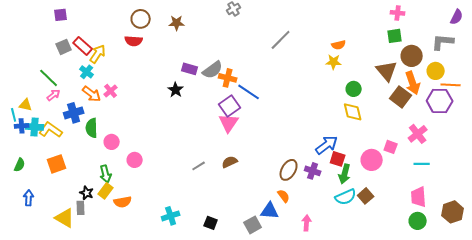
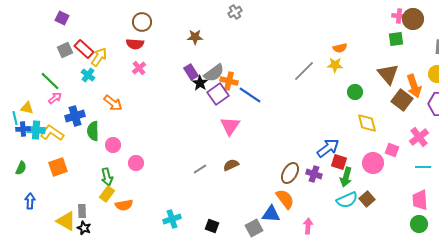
purple square: (61, 15) -> (62, 18), turned 32
brown star: (177, 23) -> (195, 37), moved
gray line: (281, 40) -> (304, 71), moved
brown circle: (412, 56) -> (413, 19), moved
purple rectangle: (190, 69) -> (191, 72), turned 42
black star: (176, 90) -> (200, 83), moved
pink cross: (111, 91) -> (139, 68), moved
orange arrow: (92, 94) -> (113, 103), moved
purple square: (230, 106) -> (218, 94), moved
yellow diamond: (353, 112) -> (367, 123), moved
black star: (87, 193) -> (84, 228), moved
orange semicircle: (284, 196) -> (285, 199), size x1.5

